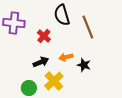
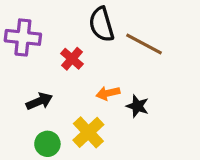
brown line: (88, 27) -> (144, 44), turned -40
black arrow: (41, 62) -> (39, 101), moved

